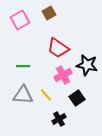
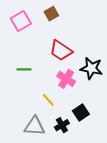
pink cross: (63, 75) -> (66, 79), turned -30
gray triangle: (23, 95) -> (35, 126), moved
black square: (77, 98) -> (81, 113), moved

